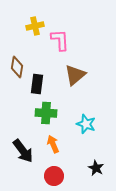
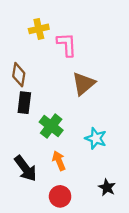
black rectangle: (37, 84) -> (24, 103), moved
green cross: (46, 113) -> (51, 126), turned 35

